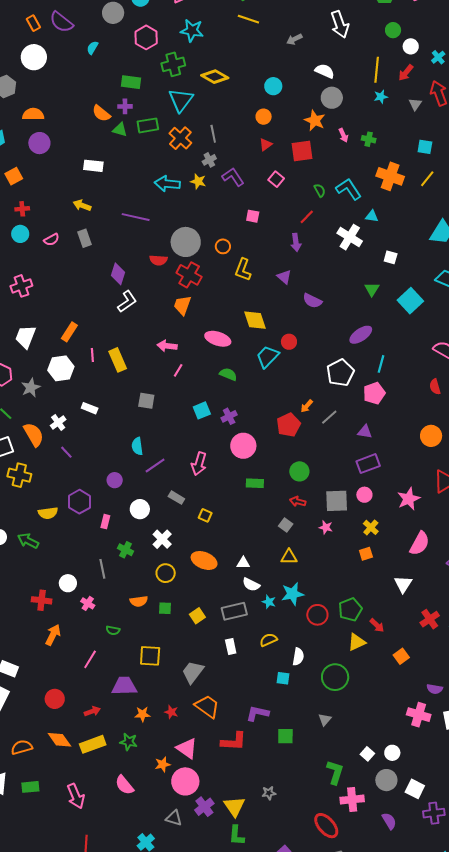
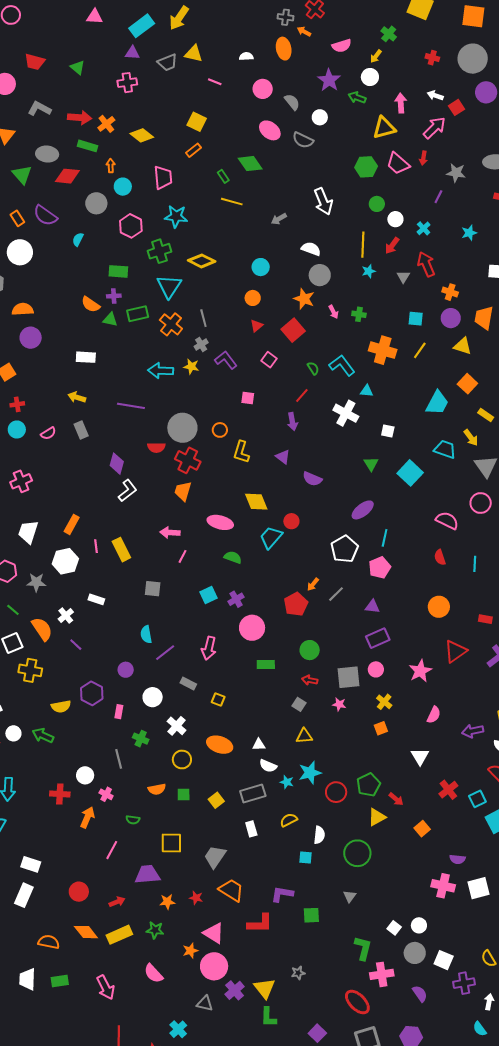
red square: (302, 151) -> (293, 330), turned -30
gray star: (31, 388) -> (36, 582), turned 30
pink semicircle: (420, 543) -> (434, 715), size x0.7
orange arrow: (53, 635) -> (87, 817), moved
orange semicircle: (22, 747) -> (49, 942), turned 30

